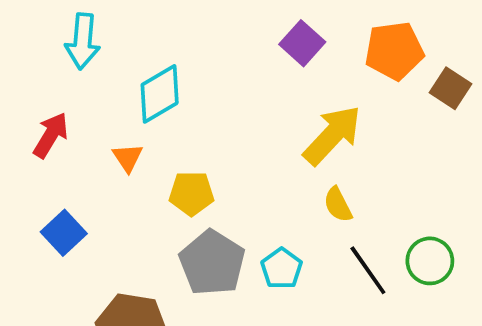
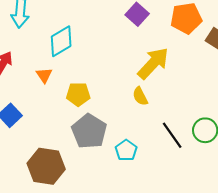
yellow semicircle: (338, 205) -> (140, 96), moved
cyan pentagon: (282, 268) -> (126, 150), moved

